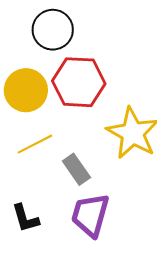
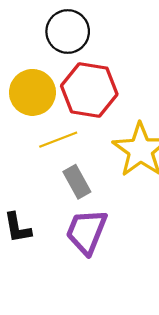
yellow line: (35, 144) -> (58, 140), moved

